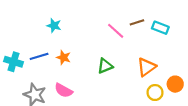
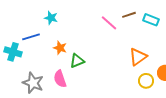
blue line: (39, 56) -> (31, 37), moved
green triangle: (105, 66) -> (77, 61), moved
pink semicircle: (64, 90) -> (60, 79), turned 42

